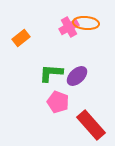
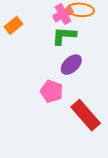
green L-shape: (51, 73) -> (64, 36), moved

